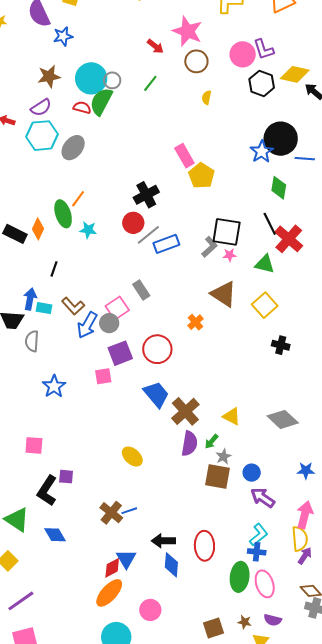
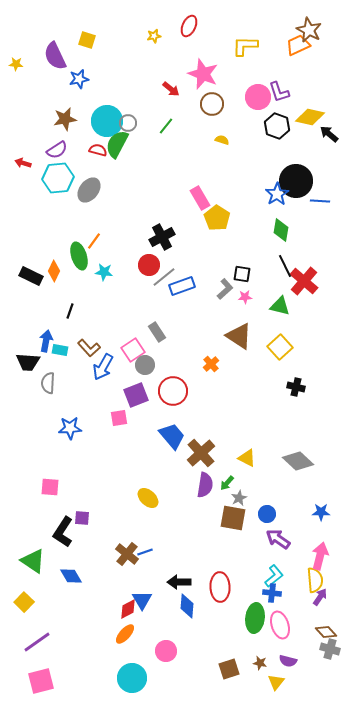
yellow semicircle: (206, 97) -> (222, 140), turned 96
green diamond: (279, 188) -> (281, 230), moved
black square: (227, 232) -> (242, 274), size x0.6
gray circle: (109, 323) -> (145, 365), moved
blue star: (54, 386) -> (70, 428), turned 30
orange ellipse: (109, 593) -> (125, 634), size x0.7

